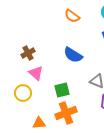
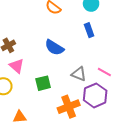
orange cross: (66, 113) -> (69, 107), moved

